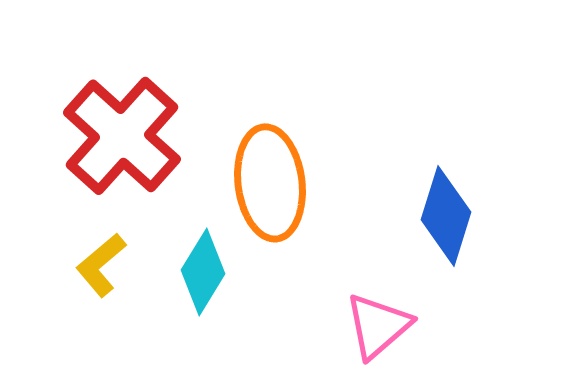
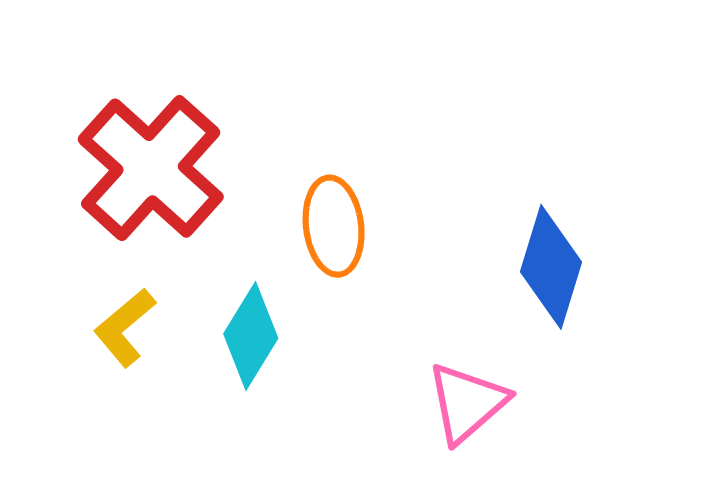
orange ellipse: (270, 183) -> (334, 226), size x0.7

